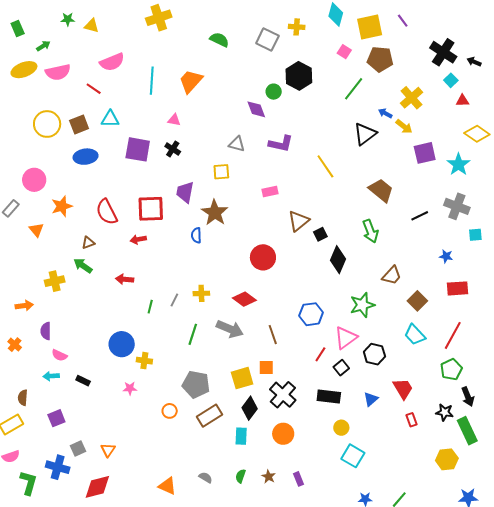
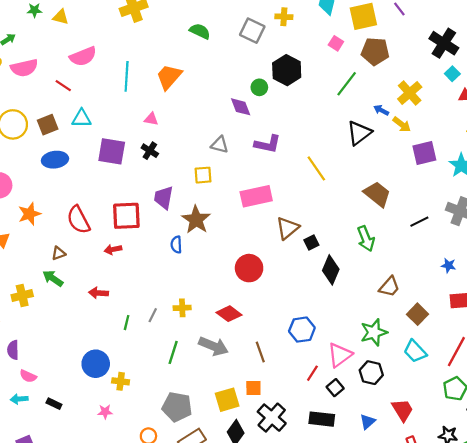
pink rectangle: (270, 192) -> (256, 196), size x1.8
green star: (362, 305) -> (374, 332), moved

